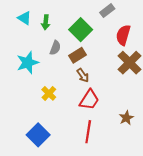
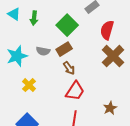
gray semicircle: (55, 48) -> (43, 51), moved, turned 80
yellow cross: (49, 93) -> (29, 85), moved

